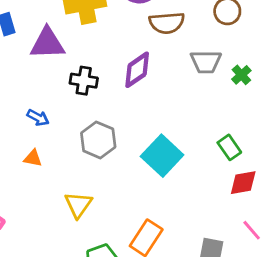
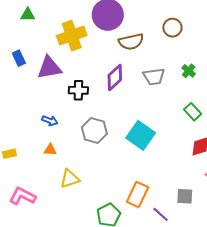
gray trapezoid: (206, 62) -> (154, 77), moved
green rectangle: (229, 147) -> (193, 112), moved
yellow triangle: (78, 205) -> (70, 179), moved, turned 45

